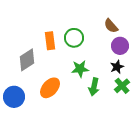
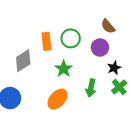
purple circle: (120, 46) -> (100, 47), moved
green star: (80, 69) -> (64, 69), moved, turned -30
orange ellipse: (50, 88) -> (58, 99), moved

